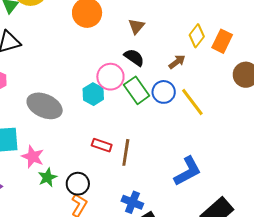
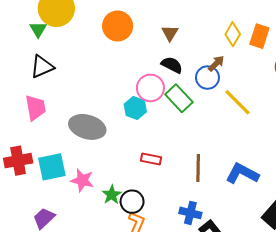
blue circle: (164, 92) -> (207, 78), moved
brown line: (126, 152) -> (198, 168), moved
blue L-shape: (188, 171) -> (242, 174), turned -116
green star: (47, 177) -> (112, 195), moved

